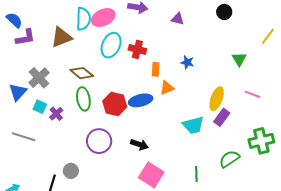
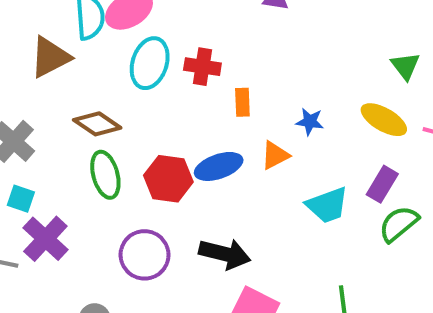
blue star: (187, 62) -> (310, 122), moved
orange triangle: (167, 88) -> (275, 155), moved
yellow ellipse: (217, 99) -> (384, 120), moved, turned -75
purple cross: (56, 114) -> (45, 239), moved, size x1.6
black arrow: (139, 145) -> (225, 254), size x1.4
green semicircle: (229, 159) -> (399, 224), moved

